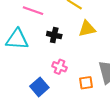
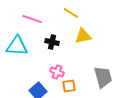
orange square: (86, 83) -> (69, 86), moved

